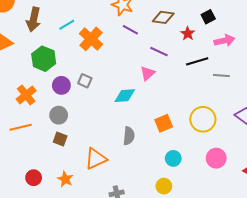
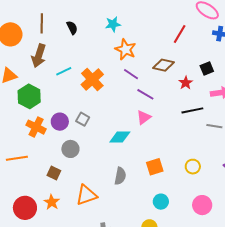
cyan line: (67, 25) -> (64, 71), moved
purple line: (159, 52) -> (145, 94), moved
green hexagon: (44, 59) -> (29, 96), moved
orange cross: (26, 95) -> (36, 127), moved, turned -30
gray circle: (59, 115) -> (70, 149), moved
yellow circle: (203, 119) -> (193, 167), size x0.6
red circle: (34, 178) -> (25, 208), size x1.5
orange star: (65, 179) -> (52, 202), moved

